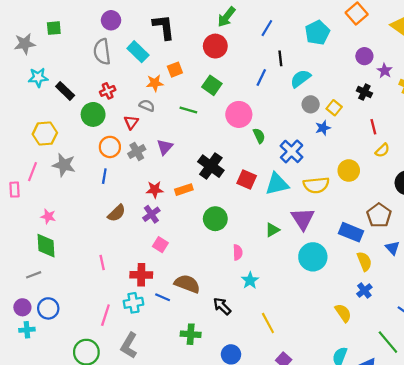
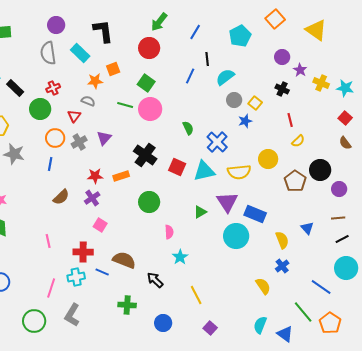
pink circle: (239, 114) -> (150, 109), moved
brown pentagon: (379, 215) -> (295, 181), moved
blue rectangle: (351, 232) -> (255, 214), moved

